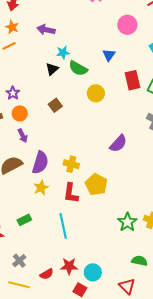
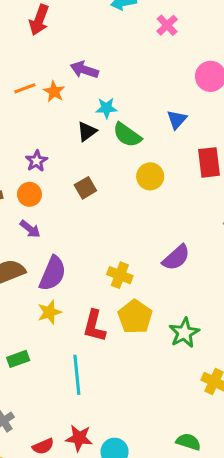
orange star: (12, 27) -> (54, 92), moved
purple star: (13, 93) -> (36, 161), moved
purple arrow: (23, 136) -> (30, 229), turned -32
yellow cross: (71, 164) -> (120, 275), moved
green star: (127, 222) -> (184, 333), moved

